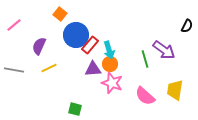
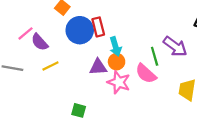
pink line: (14, 25) -> (25, 33), moved
red rectangle: (90, 45) -> (98, 27), moved, turned -54
purple semicircle: (39, 46) -> (40, 42), turned -66
pink semicircle: (145, 96) -> (146, 74), moved

